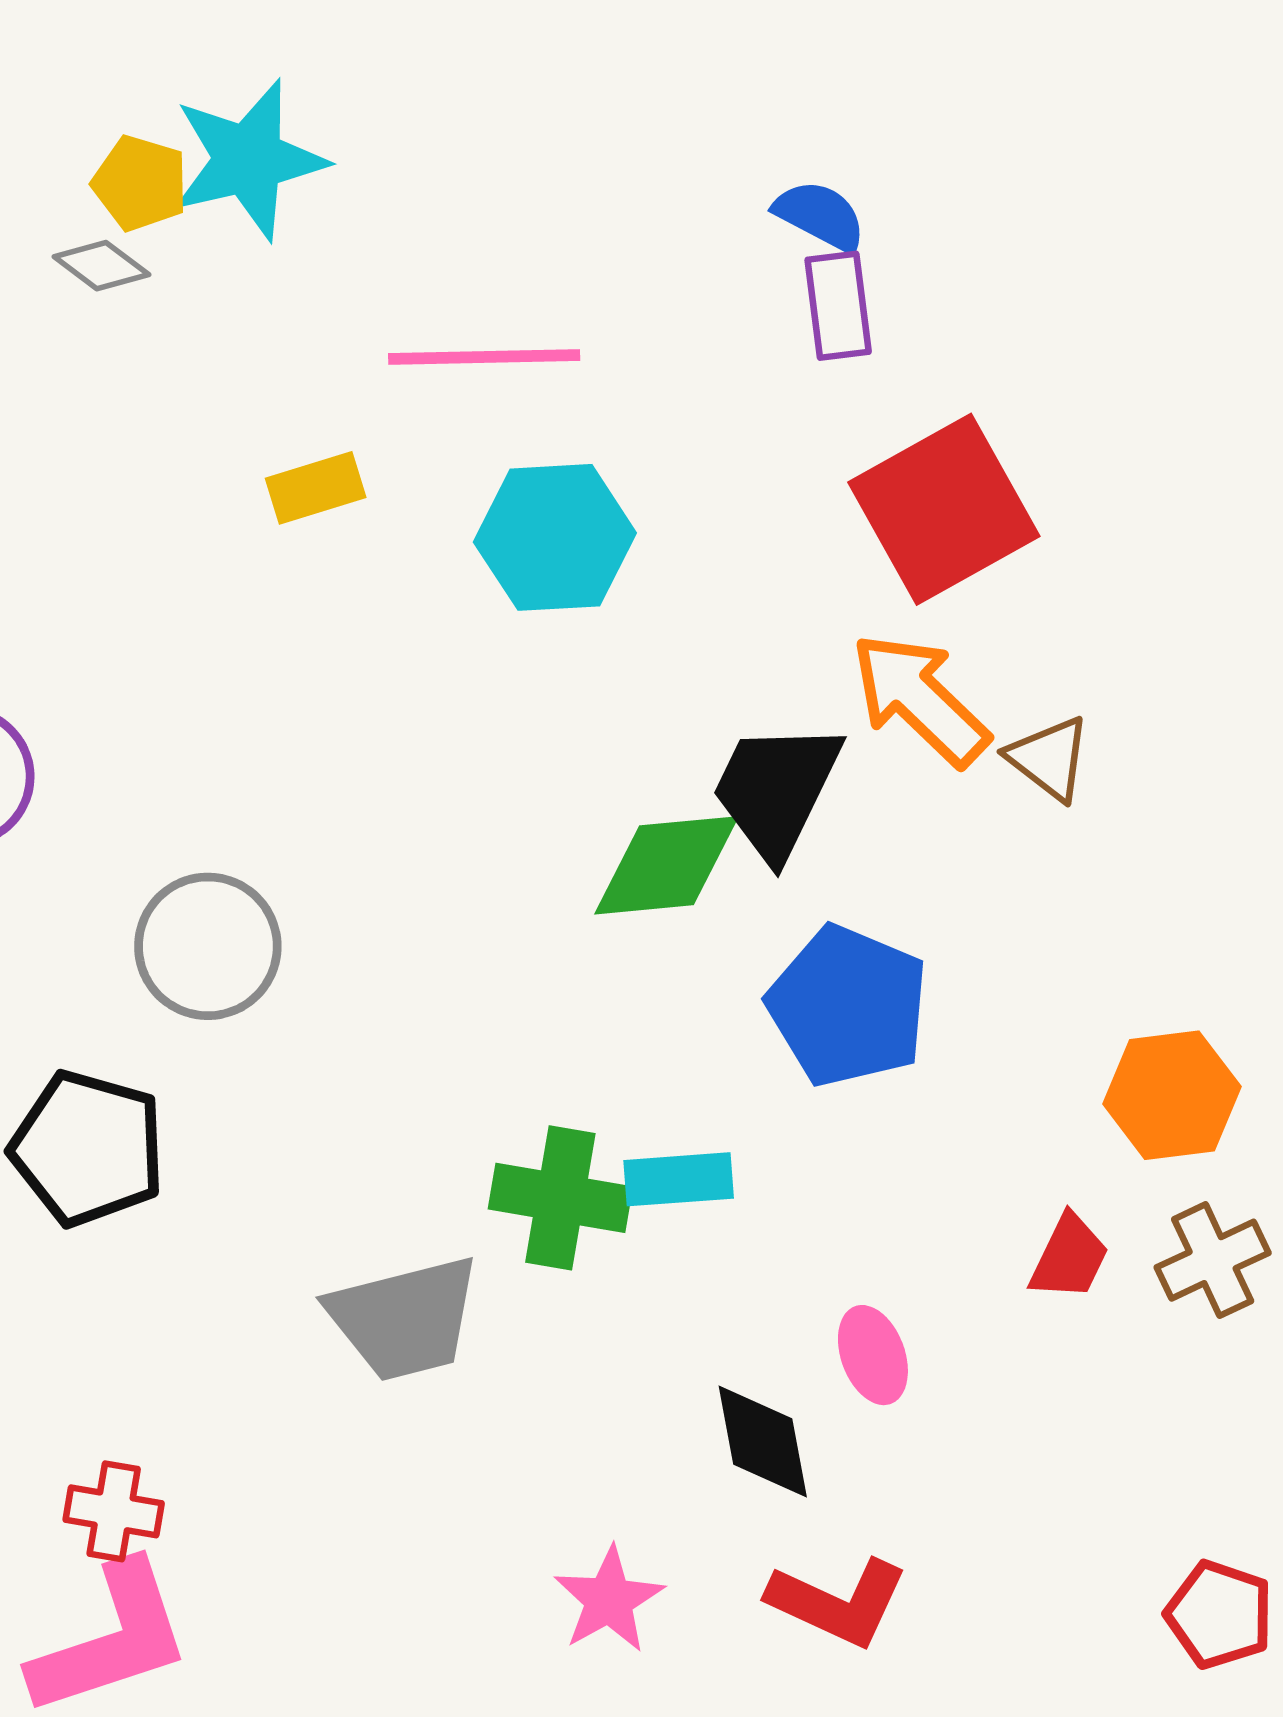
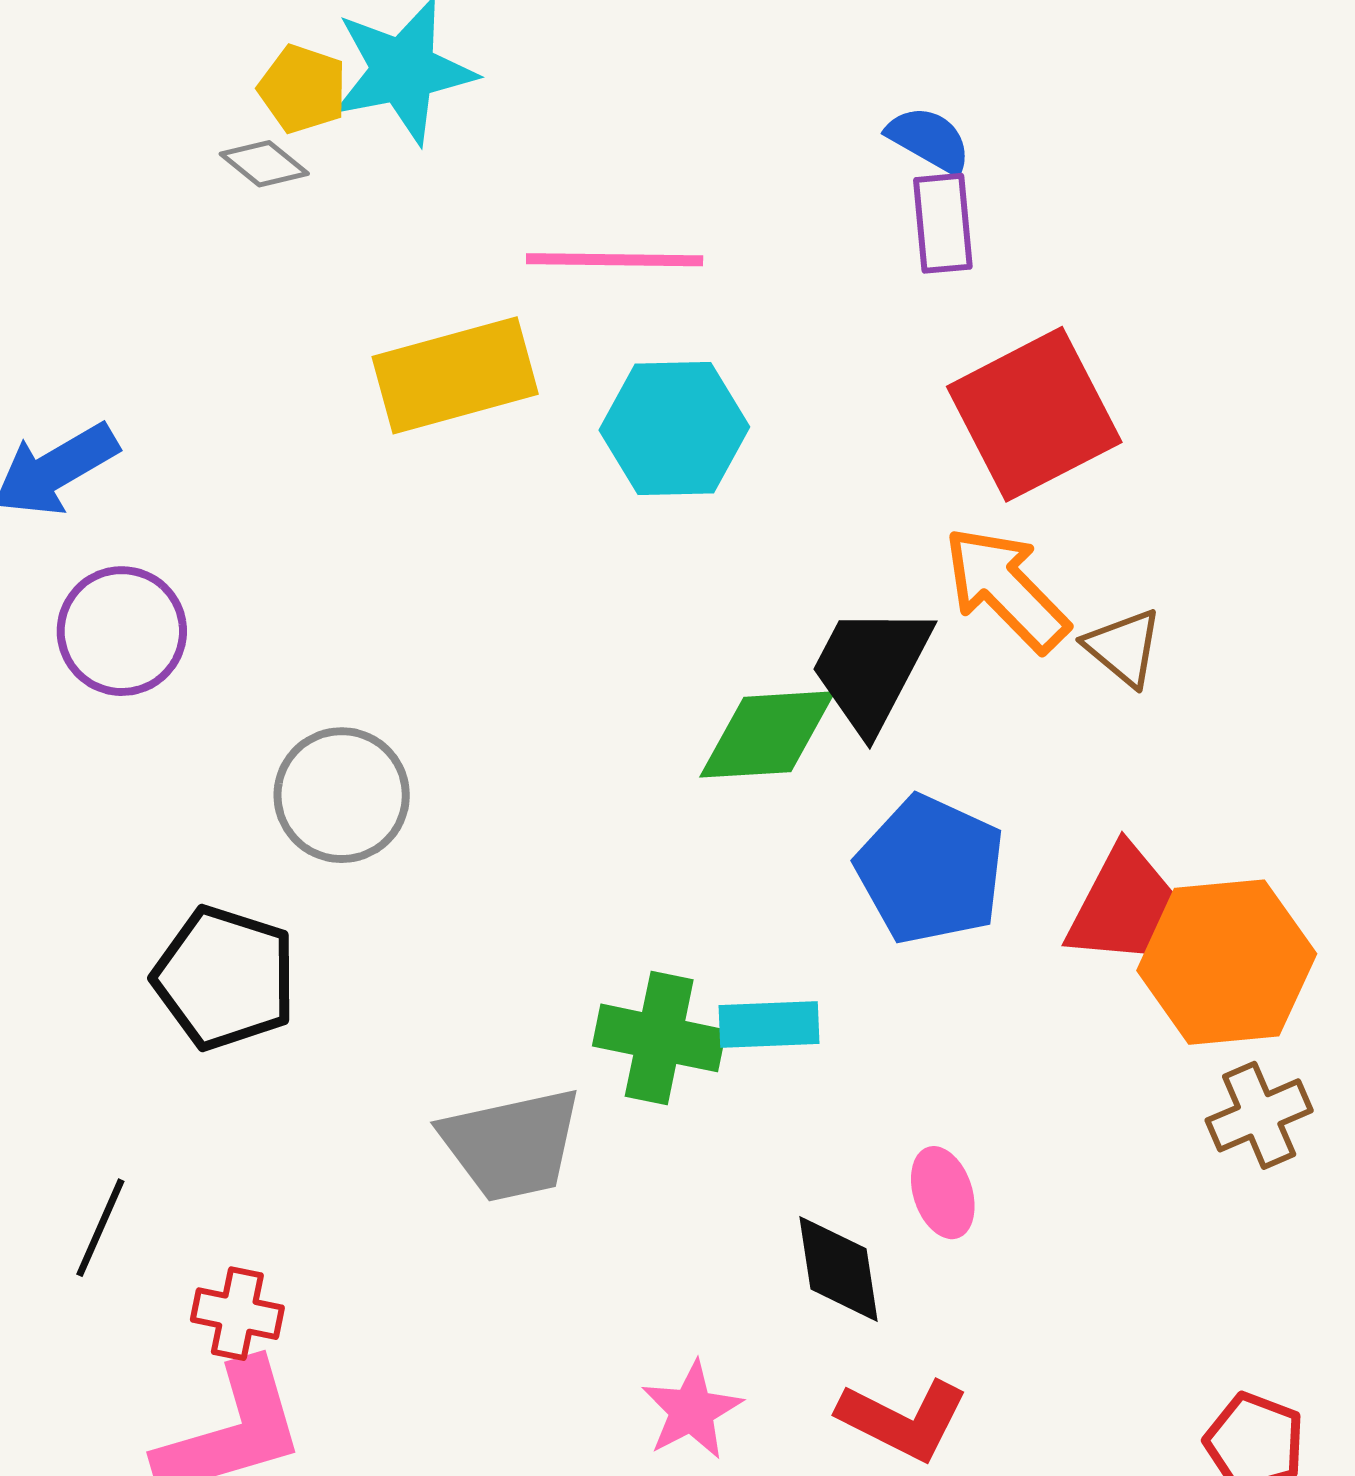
yellow rectangle: (316, 488) -> (455, 375), size x1.8
orange hexagon: (1172, 1095) -> (1227, 962), size x1.4
red trapezoid: (1069, 1257) -> (1122, 904), moved, size x1.5

